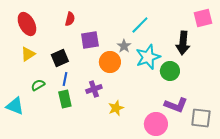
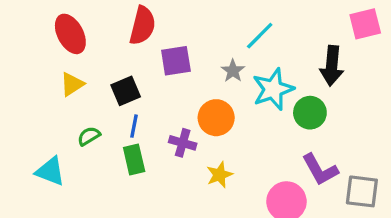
red semicircle: (70, 19) -> (142, 26), size x1.6
orange circle: (110, 62) -> (216, 118), moved
purple cross: (94, 89) -> (183, 143), turned 35
purple L-shape: (176, 105) -> (320, 170), turned 40

